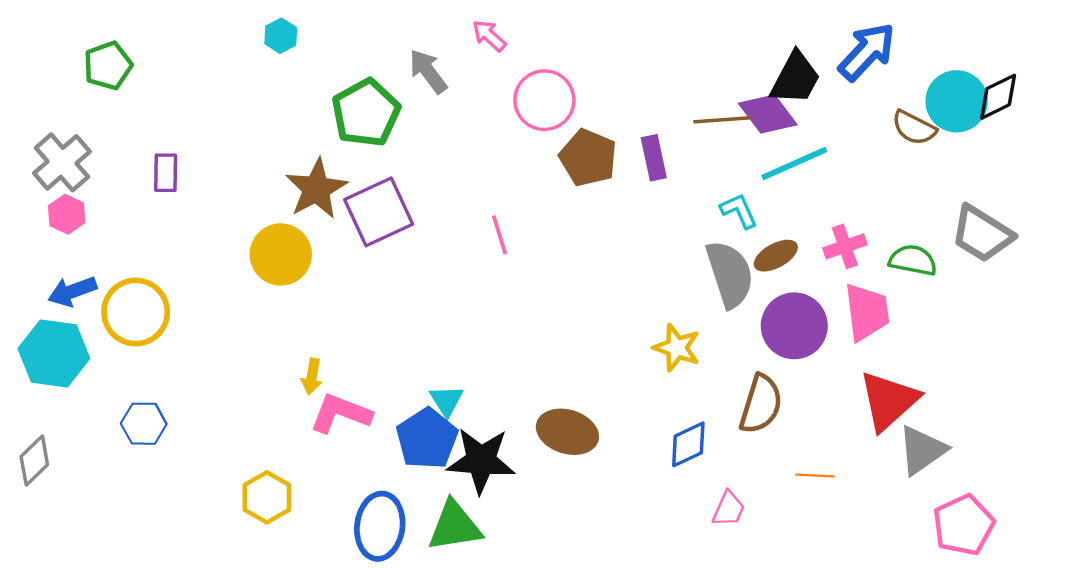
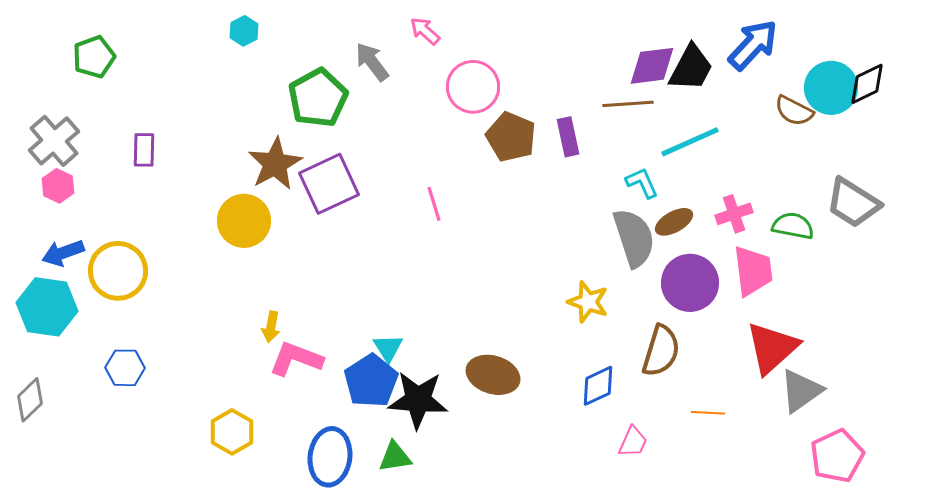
purple diamond: (768, 114) -> (652, 66), moved, turned -60
green triangle: (455, 526) -> (395, 457), size x0.7

